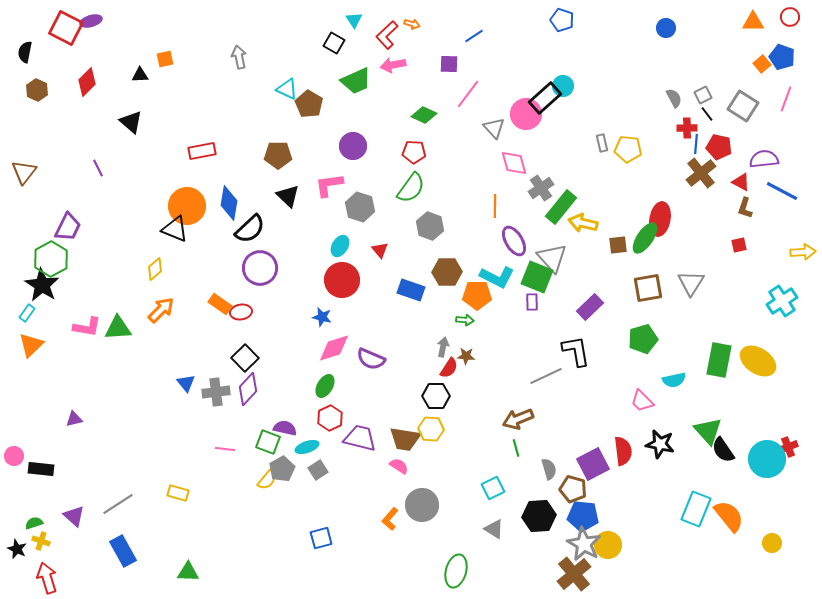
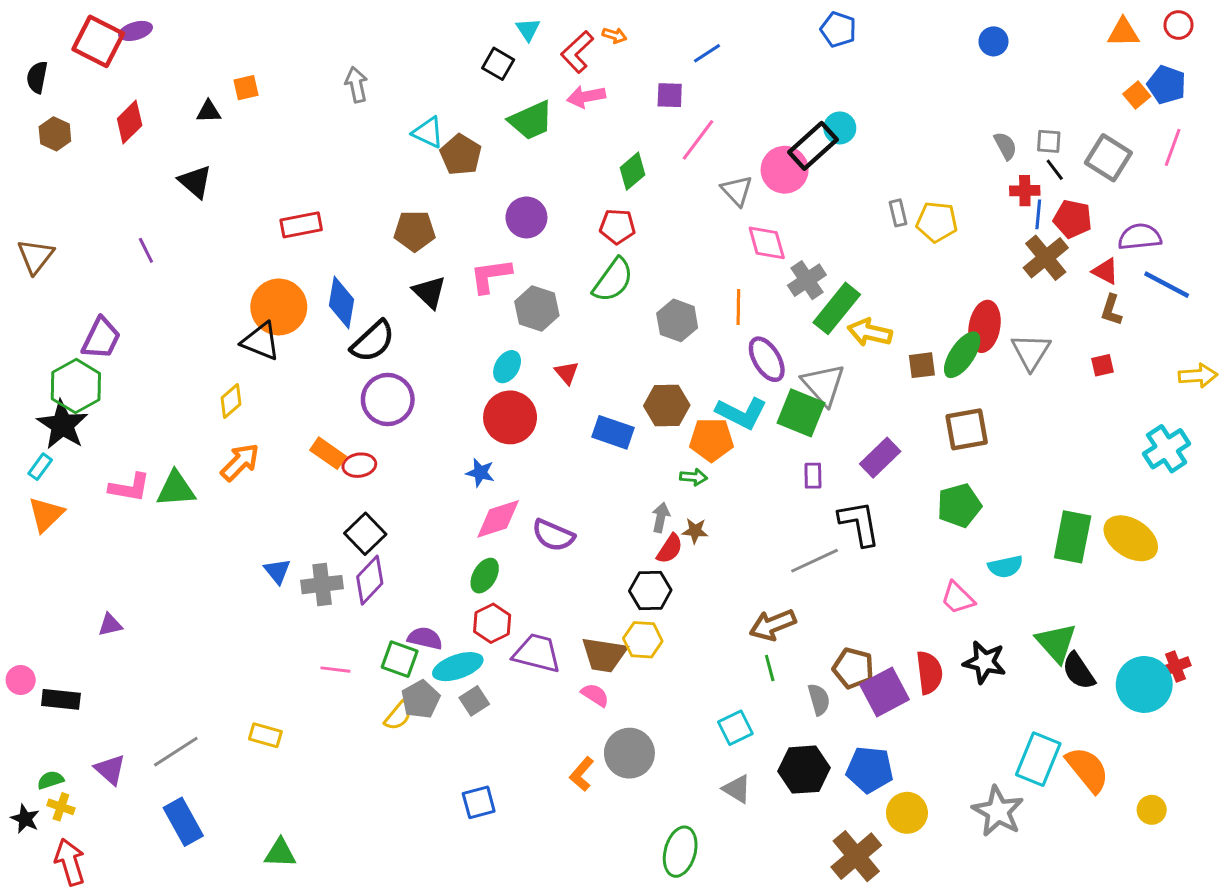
gray square: (703, 95) -> (1049, 141), turned 30
green diamond: (424, 115) -> (632, 171), turned -65
gray hexagon: (430, 226) -> (677, 320), moved
gray triangle: (691, 283) -> (1031, 352), moved
purple rectangle: (532, 302) -> (813, 476), moved
cyan ellipse: (307, 447) -> (458, 667), size x1.4
brown pentagon: (573, 489) -> (853, 668), moved
gray star: (584, 544) -> (998, 811), moved

